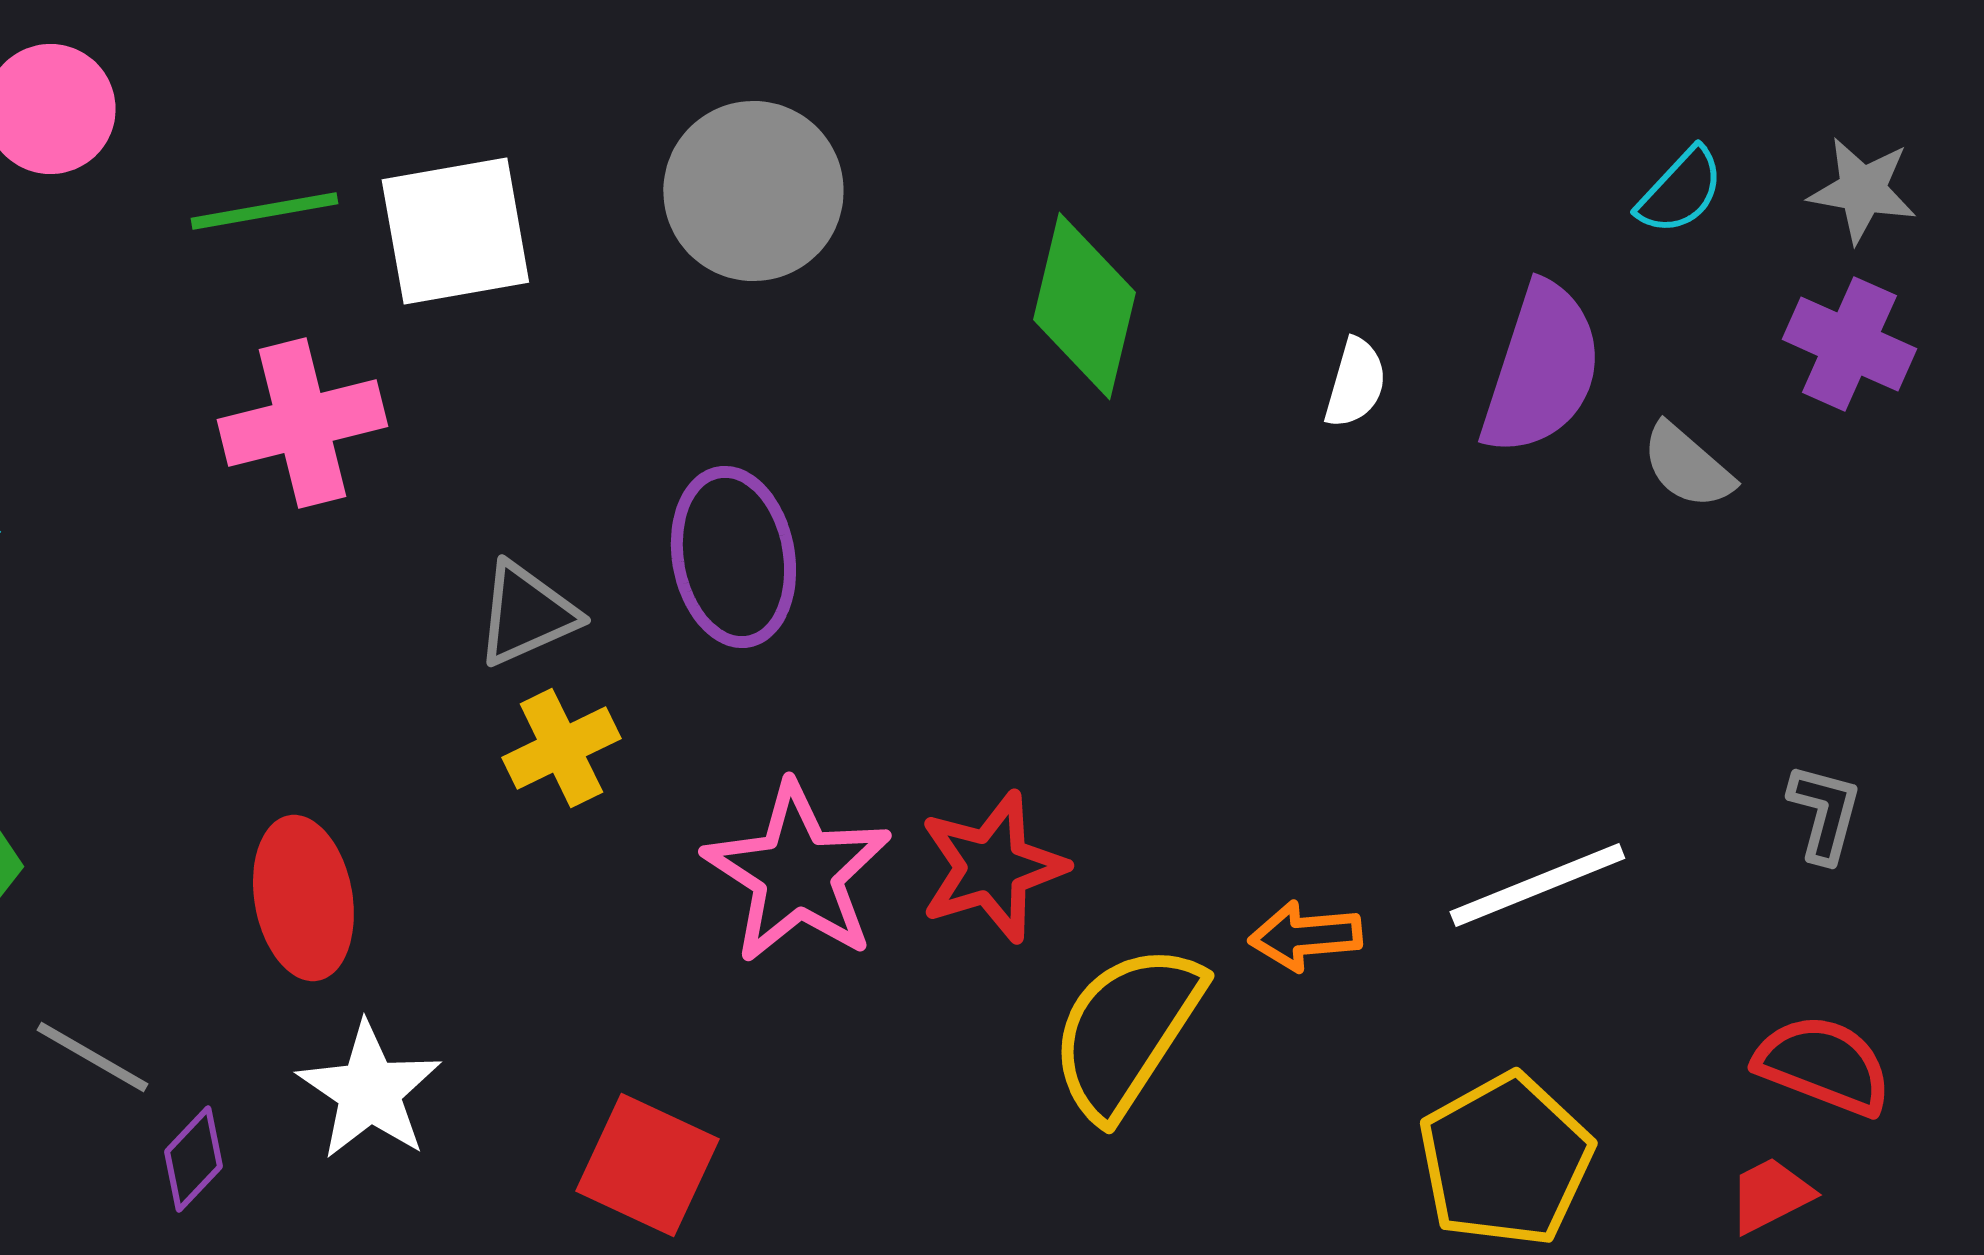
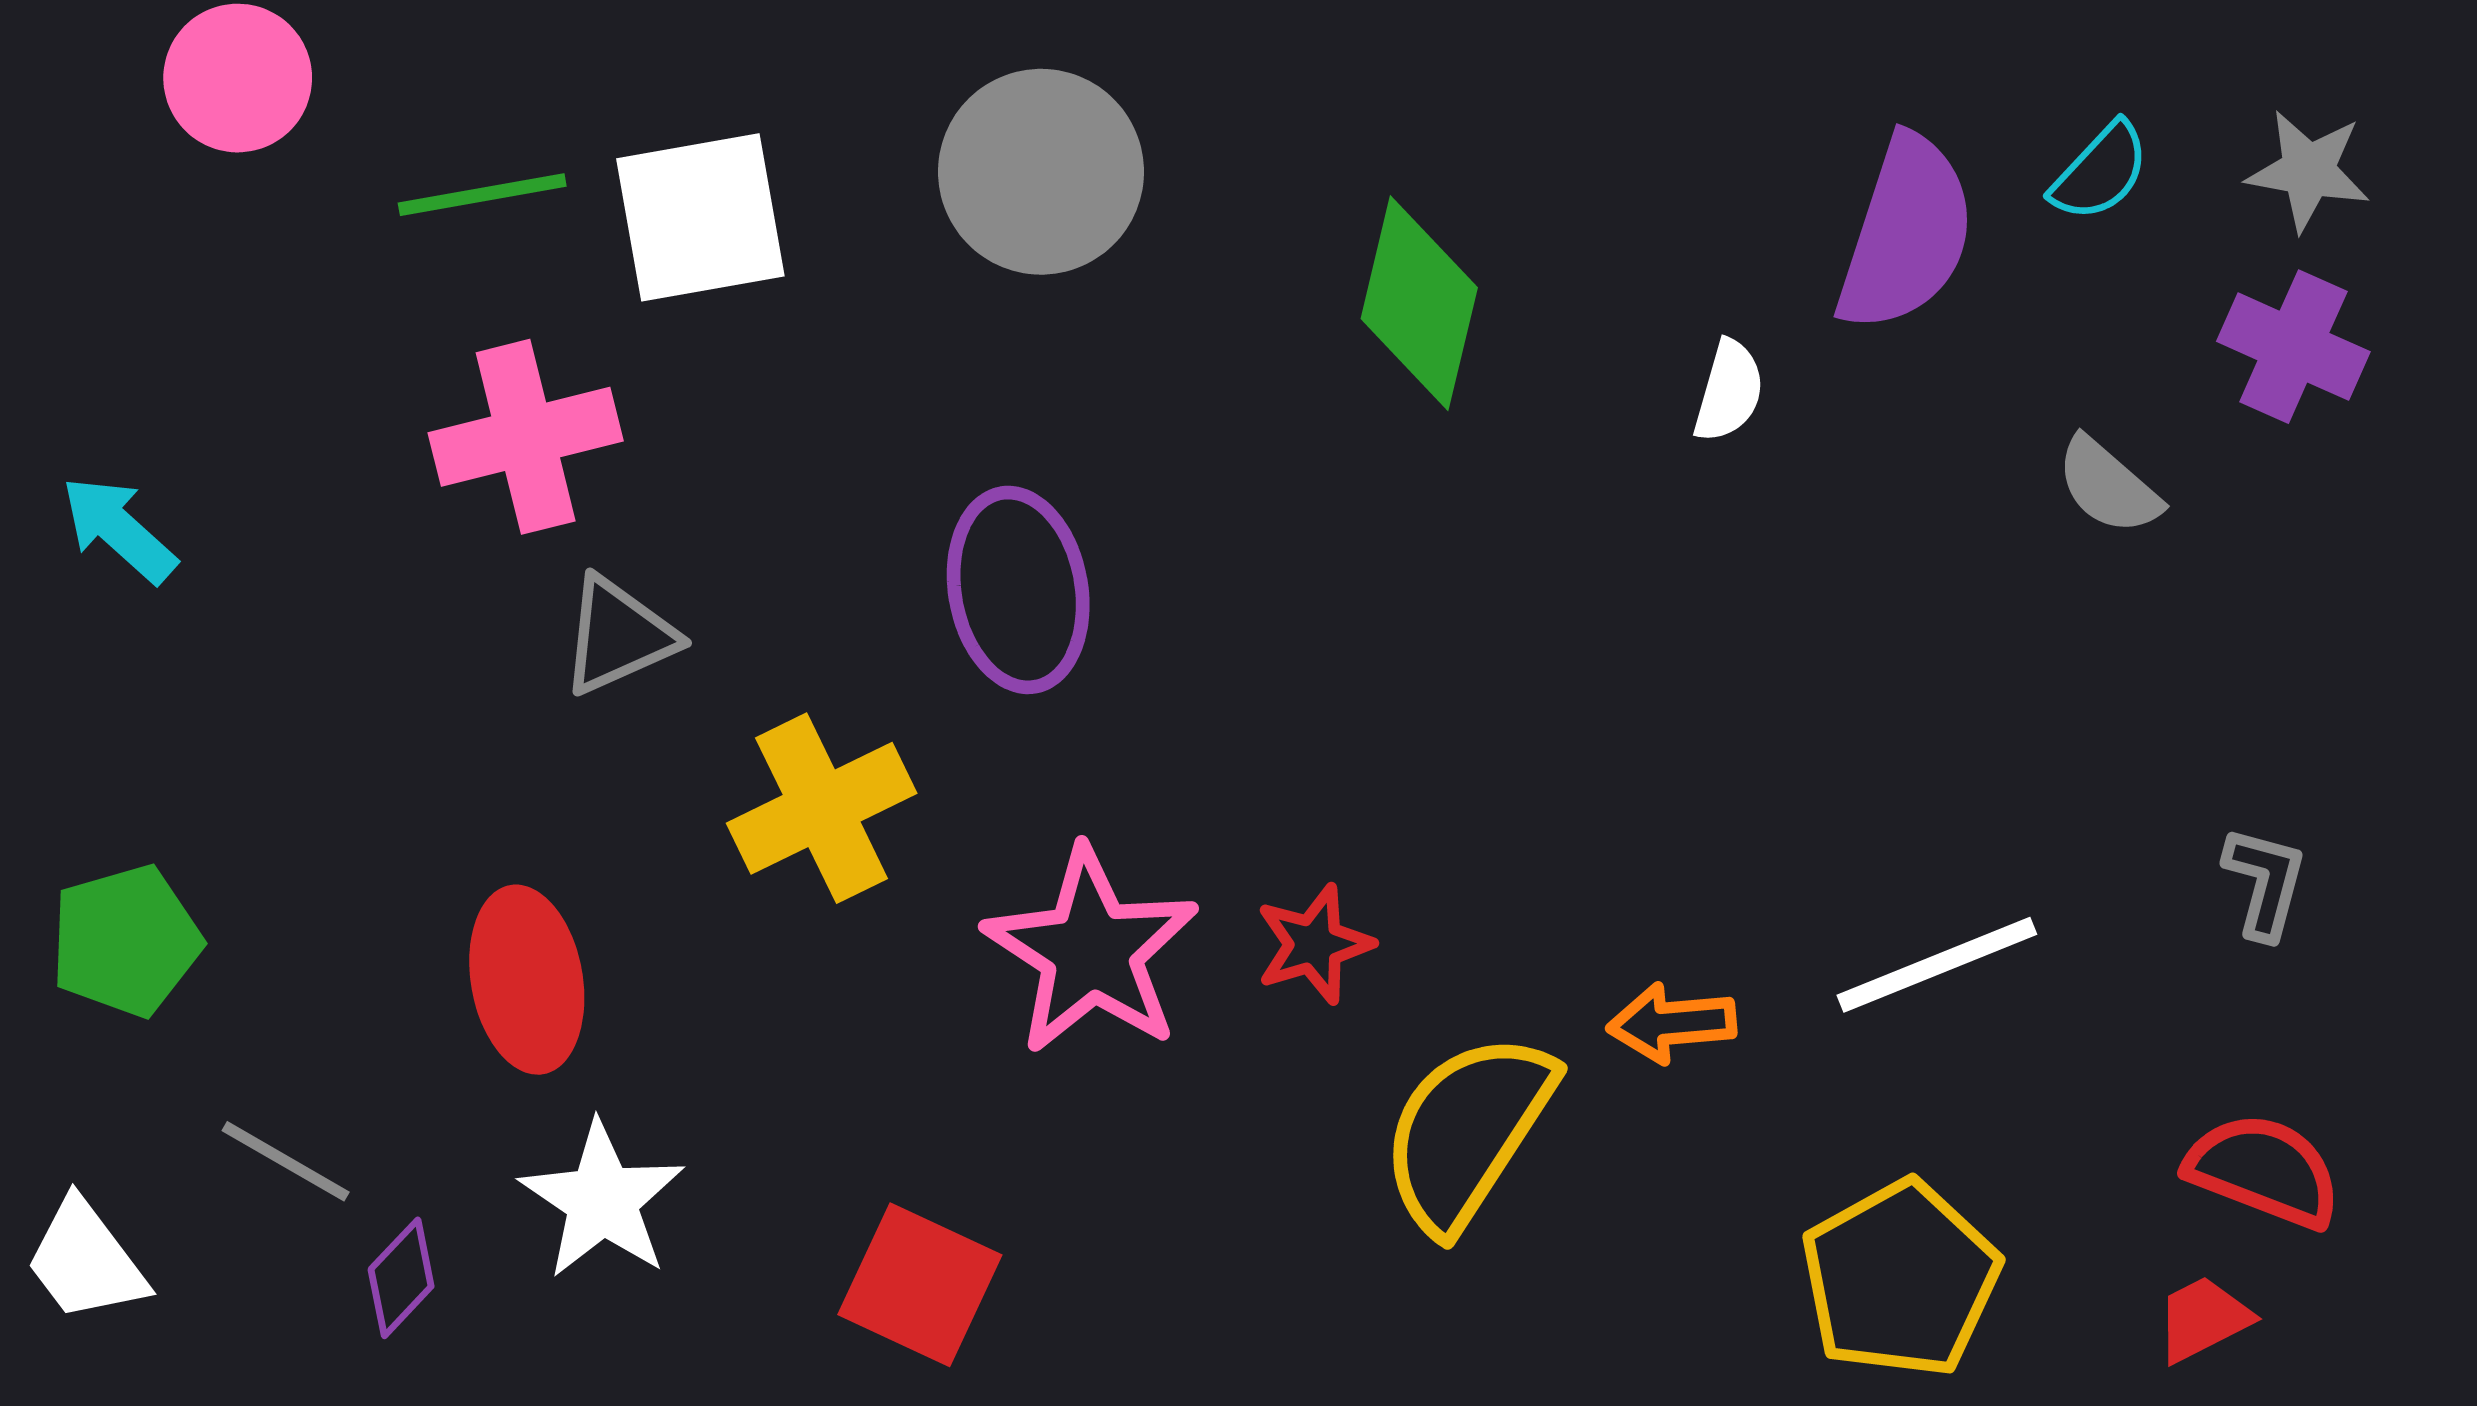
purple semicircle: (1541, 369) -> (1906, 233), moved
gray triangle: (526, 614) -> (618, 636), moved
yellow cross: (561, 748) -> (822, 808), size x1.4
red star: (992, 867) -> (1314, 944), size x0.7

